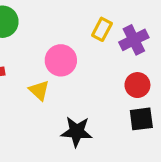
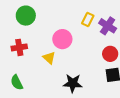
purple cross: (134, 40) -> (108, 26), turned -30

